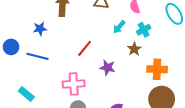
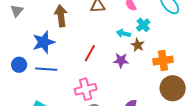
cyan arrow: (119, 27) -> (123, 33), moved, turned 72
blue star: (40, 29) -> (44, 42), size x1.6
purple star: (107, 68) -> (121, 60), moved

